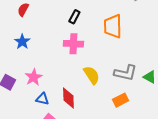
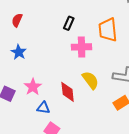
pink cross: (73, 44) -> (82, 47), moved
red diamond: (68, 98) -> (68, 92), moved

